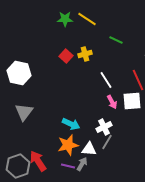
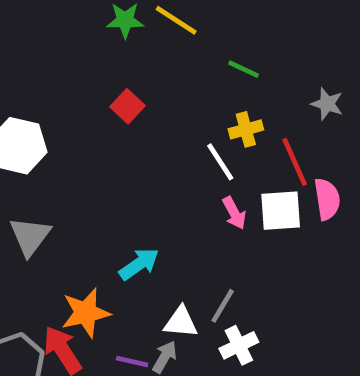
yellow cross: (85, 54) -> (246, 129), moved
cyan arrow: (71, 124) -> (139, 264), turned -60
white cross: (104, 127) -> (239, 345), moved
orange star: (68, 145) -> (86, 313), moved

